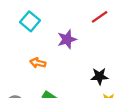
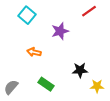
black star: (100, 76) -> (80, 70), moved

